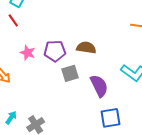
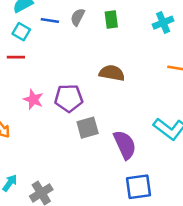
red line: (13, 20) -> (16, 57), turned -56
brown semicircle: (86, 48) -> (112, 73), moved

